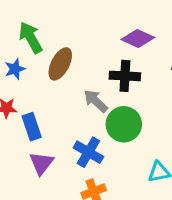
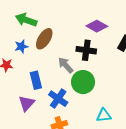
green arrow: (31, 38) -> (26, 20), turned -45
blue star: (15, 69) -> (21, 46), moved
blue rectangle: (32, 127) -> (36, 80), moved

